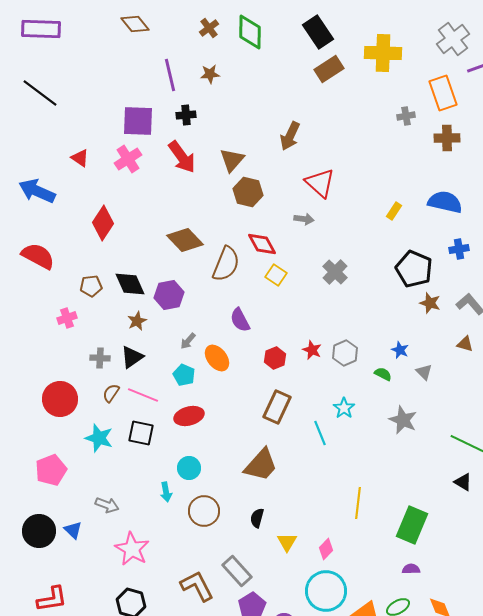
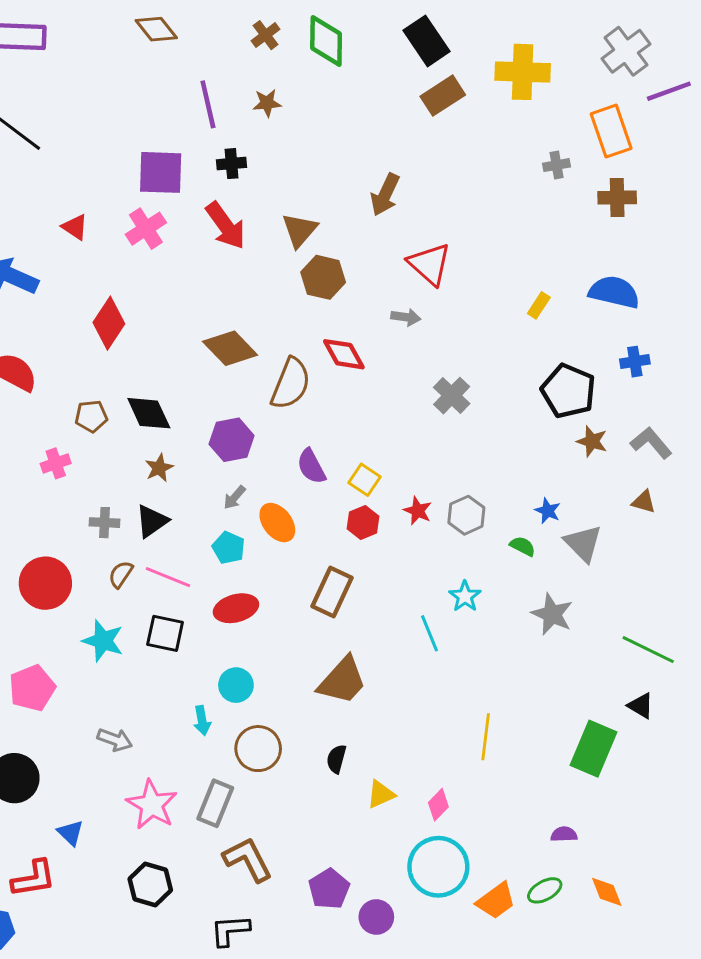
yellow square: (276, 275) -> (364, 480), moved
purple hexagon: (169, 295) -> (232, 440), moved
gray triangle: (424, 372) -> (583, 543), size x1.6
brown rectangle: (277, 407) -> (332, 592), moved
green rectangle: (412, 525) -> (593, 749), moved
blue triangle: (73, 530) -> (71, 833), moved
yellow triangle: (287, 542) -> (381, 794), turned 35
gray rectangle: (237, 571) -> (215, 803), moved, turned 64

